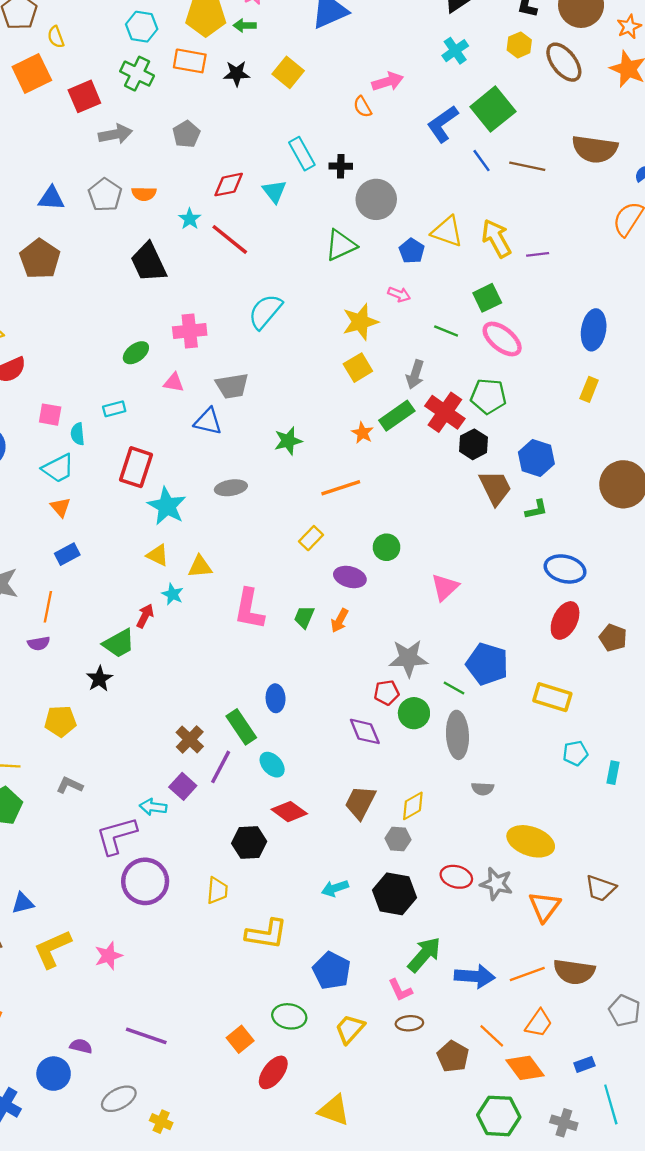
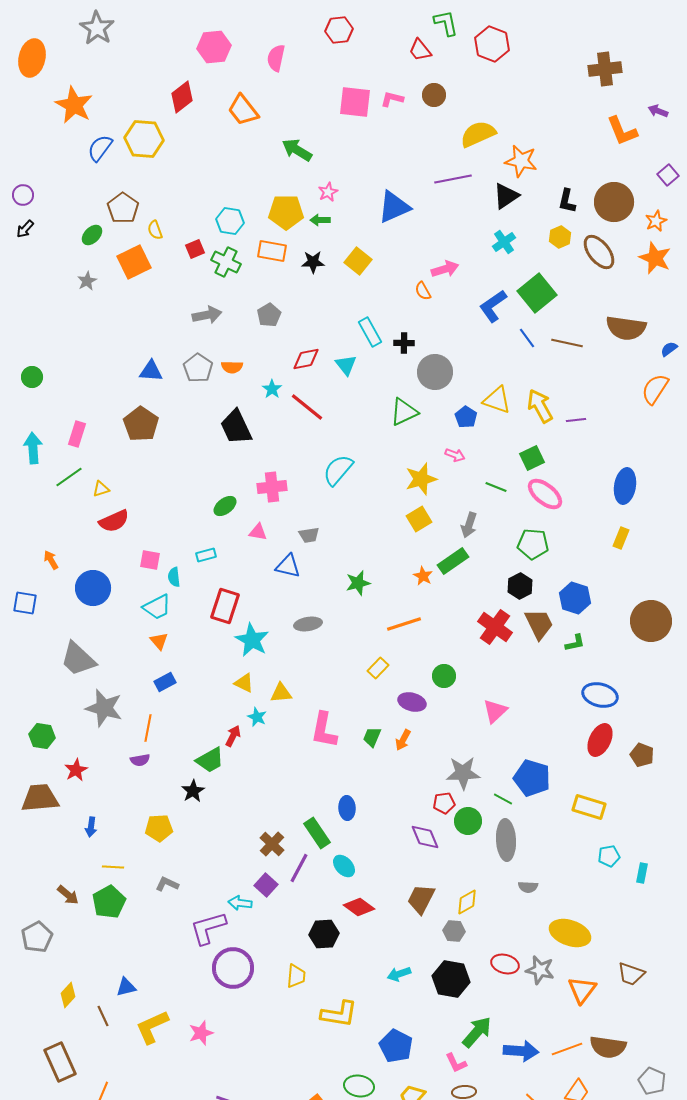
red square: (84, 96) -> (195, 249), moved, size x0.7
gray trapezoid: (232, 386) -> (309, 535), size x0.7
red cross: (445, 412) -> (495, 627), moved

